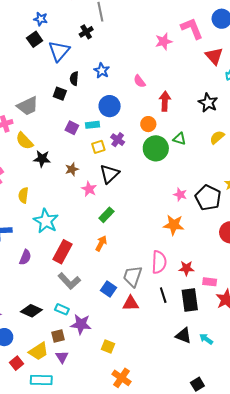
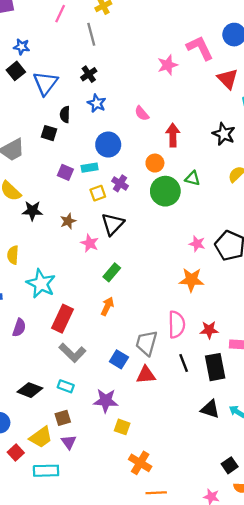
black cross: (86, 32) -> (89, 74), moved
purple star: (81, 324) -> (106, 401), moved

